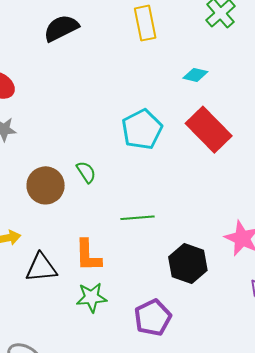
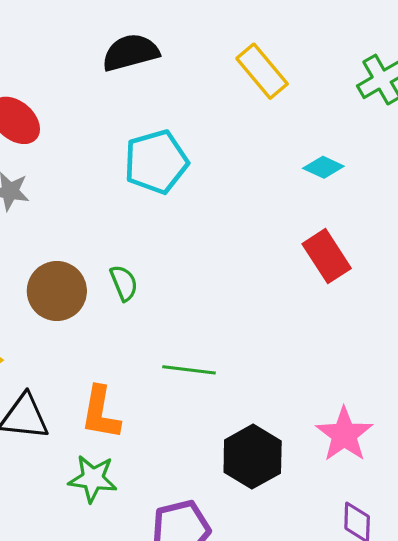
yellow rectangle: (145, 23) -> (262, 71), turned -40
cyan pentagon: (142, 129) -> (156, 162), moved
red rectangle: (209, 130) -> (327, 256), size x0.7

